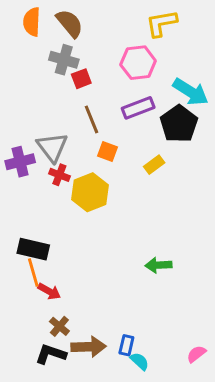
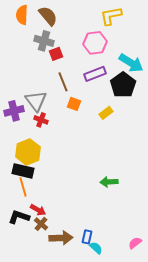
yellow hexagon: (90, 192) -> (28, 152), moved
red arrow: (49, 291) -> (38, 210), moved
black L-shape: (51, 354) -> (19, 217), moved

